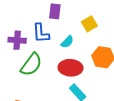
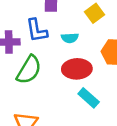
cyan semicircle: (67, 42) -> (70, 38), turned 48

